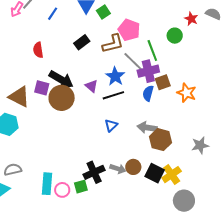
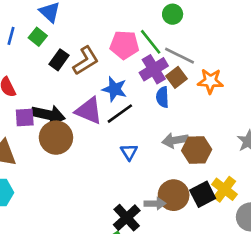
green square: (103, 12) -> (38, 37), moved
pink pentagon: (129, 30) -> (124, 45), moved
brown L-shape: (113, 44) -> (86, 61), moved
gray line: (133, 62) -> (179, 56), moved
purple triangle: (92, 86) -> (89, 111), size x1.6
purple square: (42, 88) -> (25, 117), moved
brown circle: (133, 167) -> (174, 195), size x1.5
black square: (155, 173) -> (203, 194), turned -36

